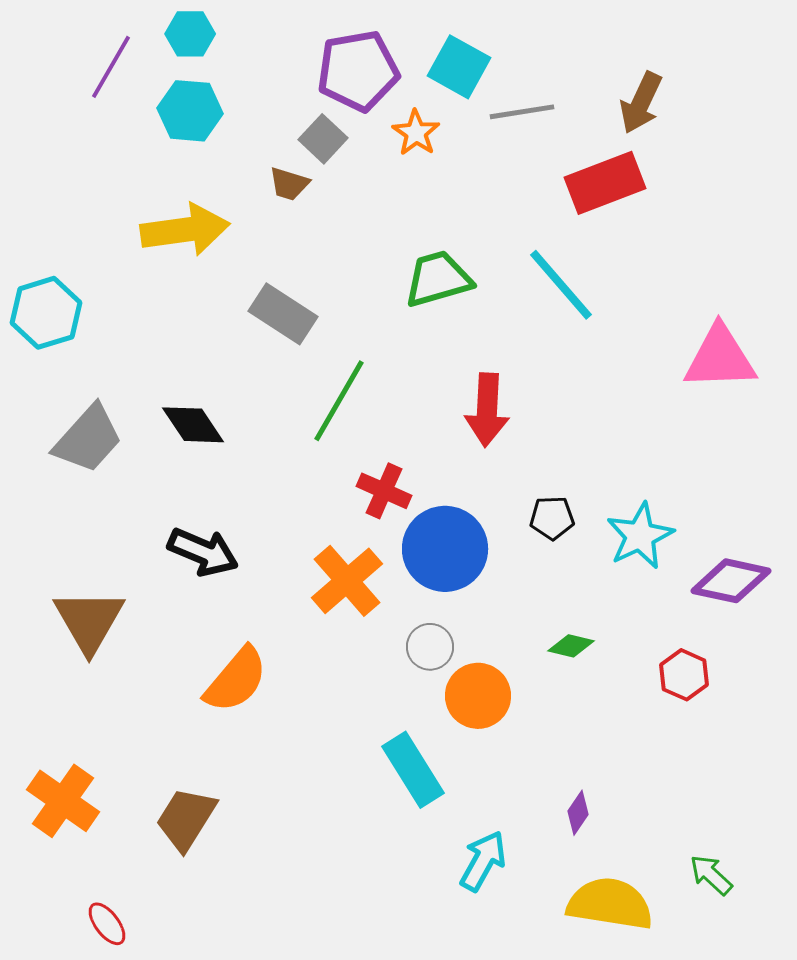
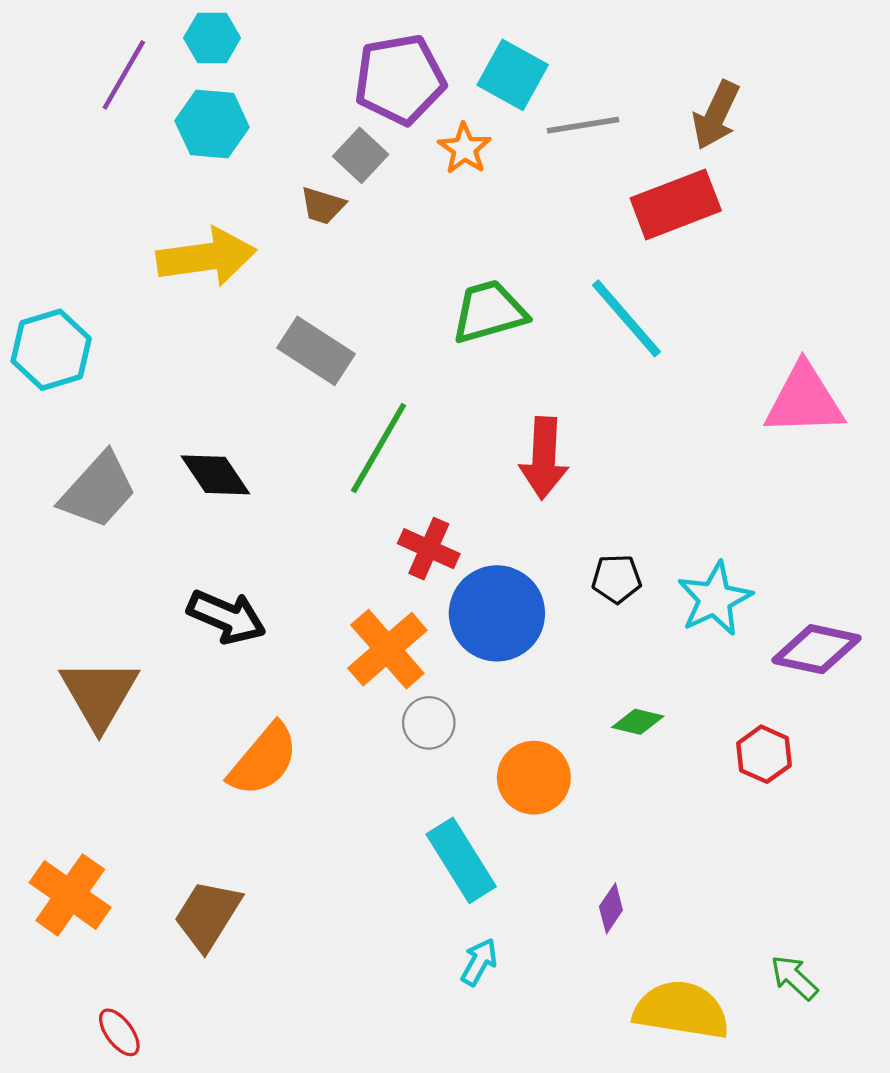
gray circle: (430, 647) -> (429, 723), moved
purple diamond: (578, 813) -> (611, 908), moved
cyan arrow: (483, 861) -> (479, 962), moved, size x0.7

